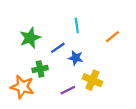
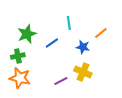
blue star: (76, 58) -> (83, 47), moved
green cross: (40, 69) -> (18, 56), moved

